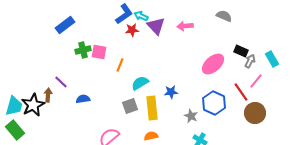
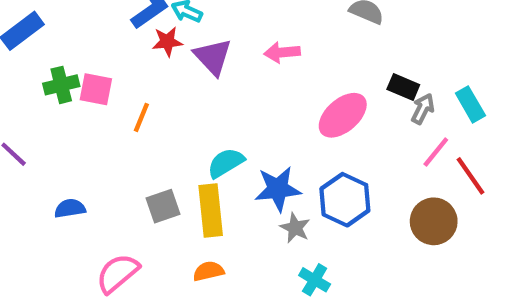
purple triangle: (156, 26) -> (213, 57), moved
pink arrow: (185, 26) -> (282, 52), moved
cyan semicircle: (140, 83) -> (226, 163), moved
blue star: (171, 92) -> (278, 189), moved, size x1.5
red line: (241, 92) -> (470, 176), moved
blue semicircle: (83, 99) -> (70, 208), moved

